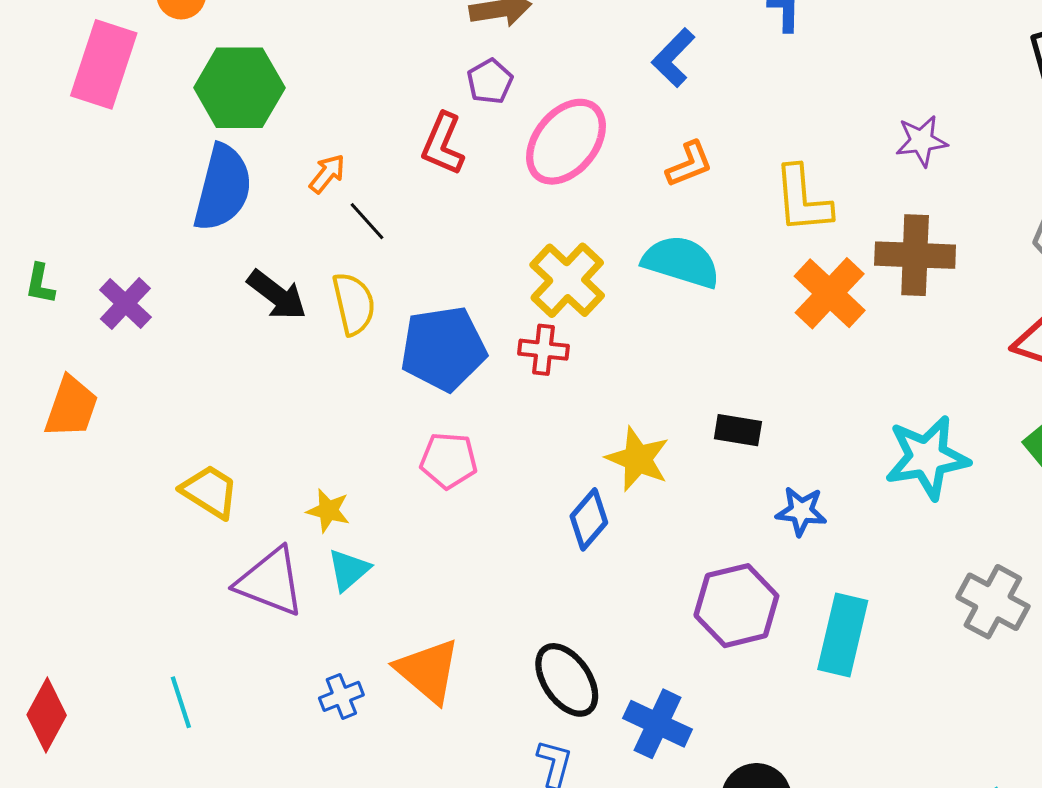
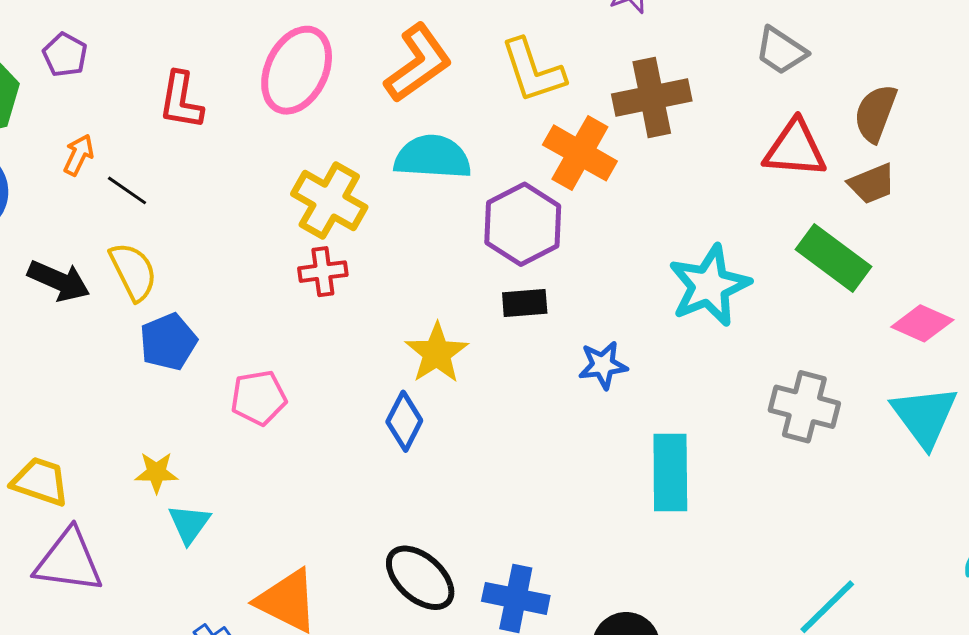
purple pentagon: (490, 81) -> (65, 55), moved
orange L-shape: (689, 164) -> (418, 63), size x1.6
blue pentagon: (443, 349) -> (168, 342), moved, size x0.7
yellow star: (638, 459) -> (437, 353), turned 30
purple triangle: (270, 582) -> (69, 561), moved
purple hexagon: (736, 606) -> (523, 224), moved

